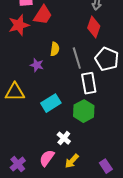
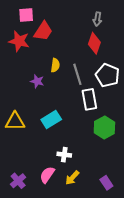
red star: (19, 25) -> (19, 41), turned 30
yellow triangle: (15, 92) -> (15, 121), moved
green hexagon: (84, 111) -> (104, 128), moved
white cross: (64, 138) -> (64, 155), turned -32

